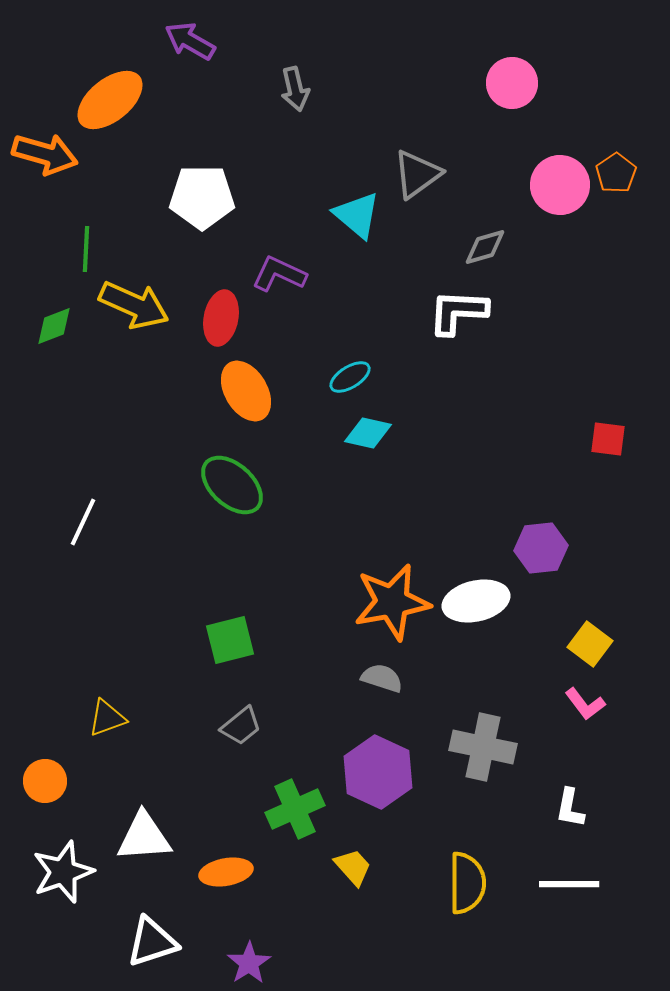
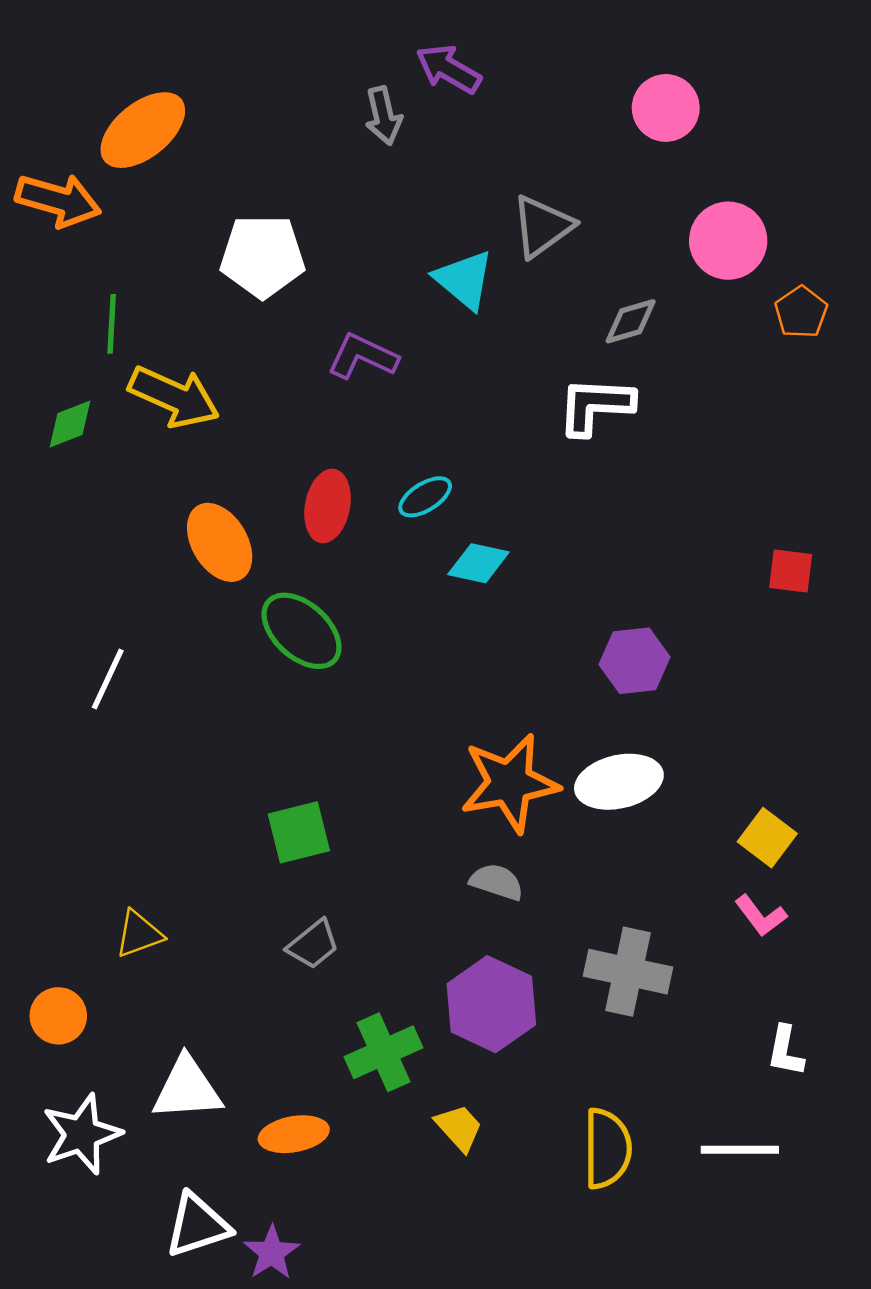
purple arrow: (190, 41) -> (449, 69), moved
orange pentagon: (616, 173) -> (801, 312), moved
red ellipse: (221, 318) -> (328, 506), moved
cyan ellipse: (350, 377) -> (425, 497), moved
orange ellipse: (246, 391) -> (220, 542), moved
purple hexagon: (541, 548) -> (635, 661), moved
white L-shape: (570, 808) -> (785, 1051), moved
purple star: (249, 963) -> (272, 1253), moved

